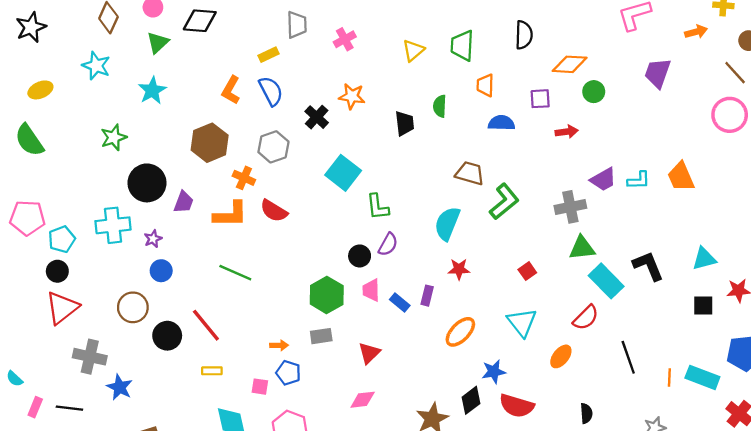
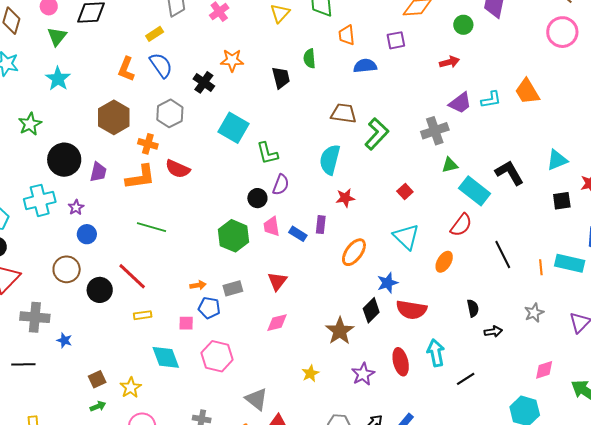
green circle: (594, 92) -> (463, 25), moved
red arrow: (567, 132) -> (449, 62), moved
green triangle: (582, 248) -> (450, 165), size x0.7
gray rectangle: (321, 336) -> (233, 288), moved
blue star: (120, 387) -> (64, 340), size x0.7

